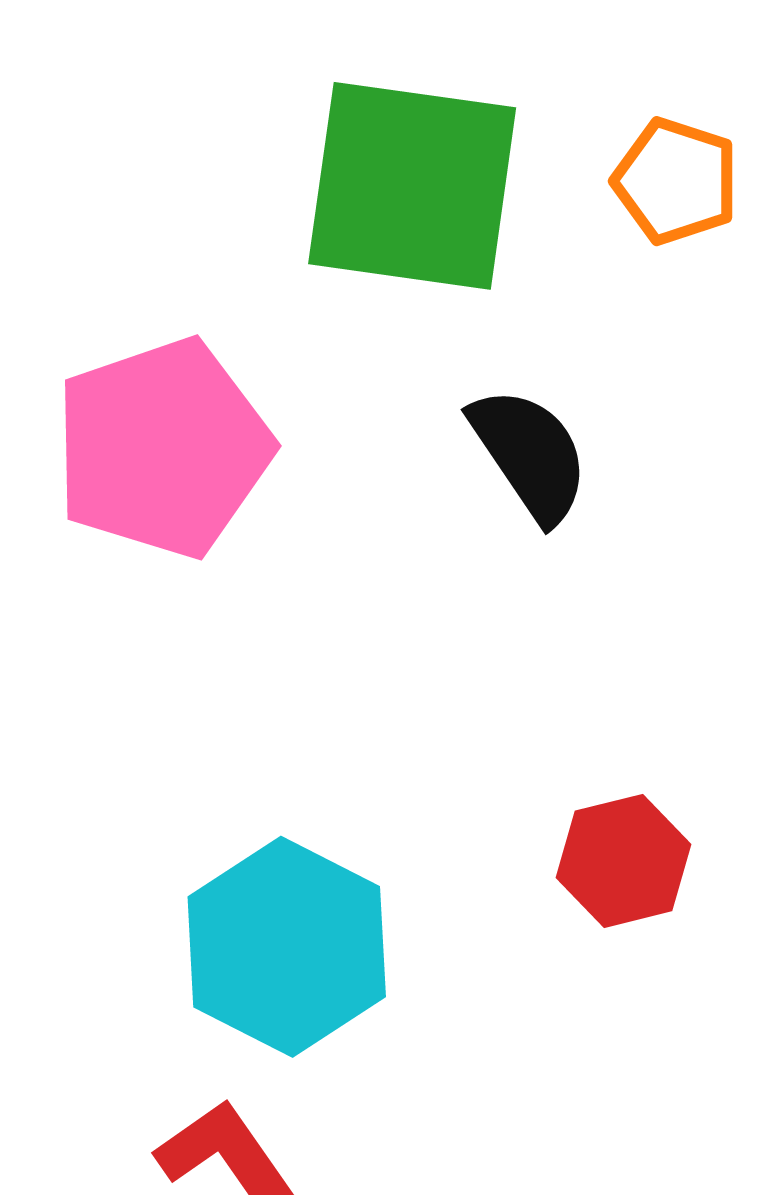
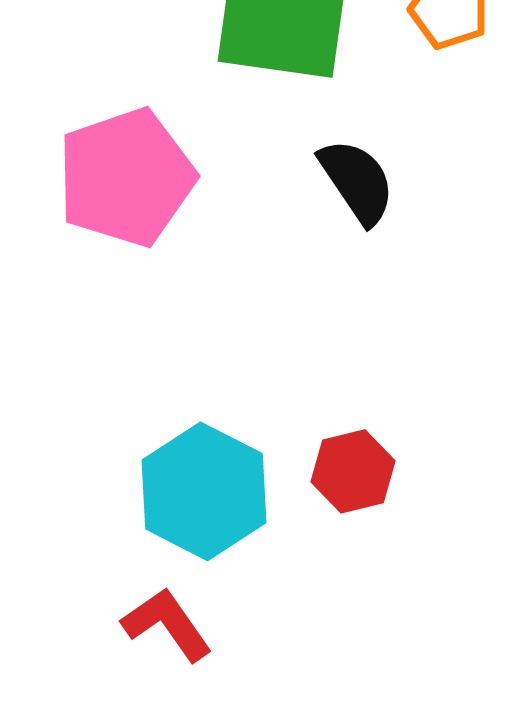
red hexagon: (623, 861) -> (353, 471), moved

